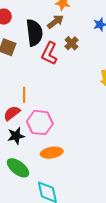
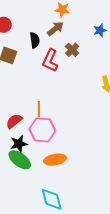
black semicircle: (34, 33) -> (35, 40), size x0.6
orange line: (24, 95) -> (39, 109), moved
green ellipse: (18, 168) -> (20, 160), moved

